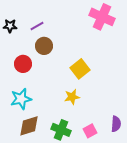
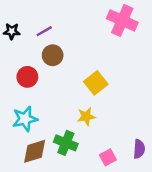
green cross: (61, 130) -> (66, 143), moved

